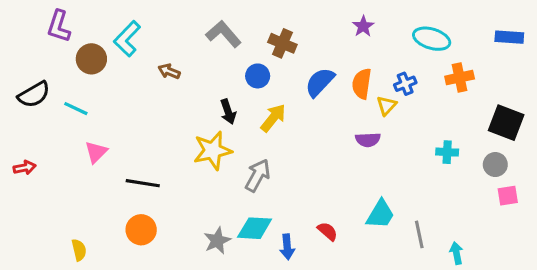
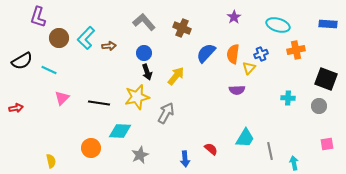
cyan L-shape: (127, 39) -> (86, 38), moved
brown arrow: (169, 71) -> (109, 46), turned 152
blue circle: (258, 76) -> (144, 53), moved
black line: (143, 183) -> (99, 103), moved
pink square: (508, 196) -> (327, 144), moved
cyan diamond: (255, 228) -> (120, 131), moved

